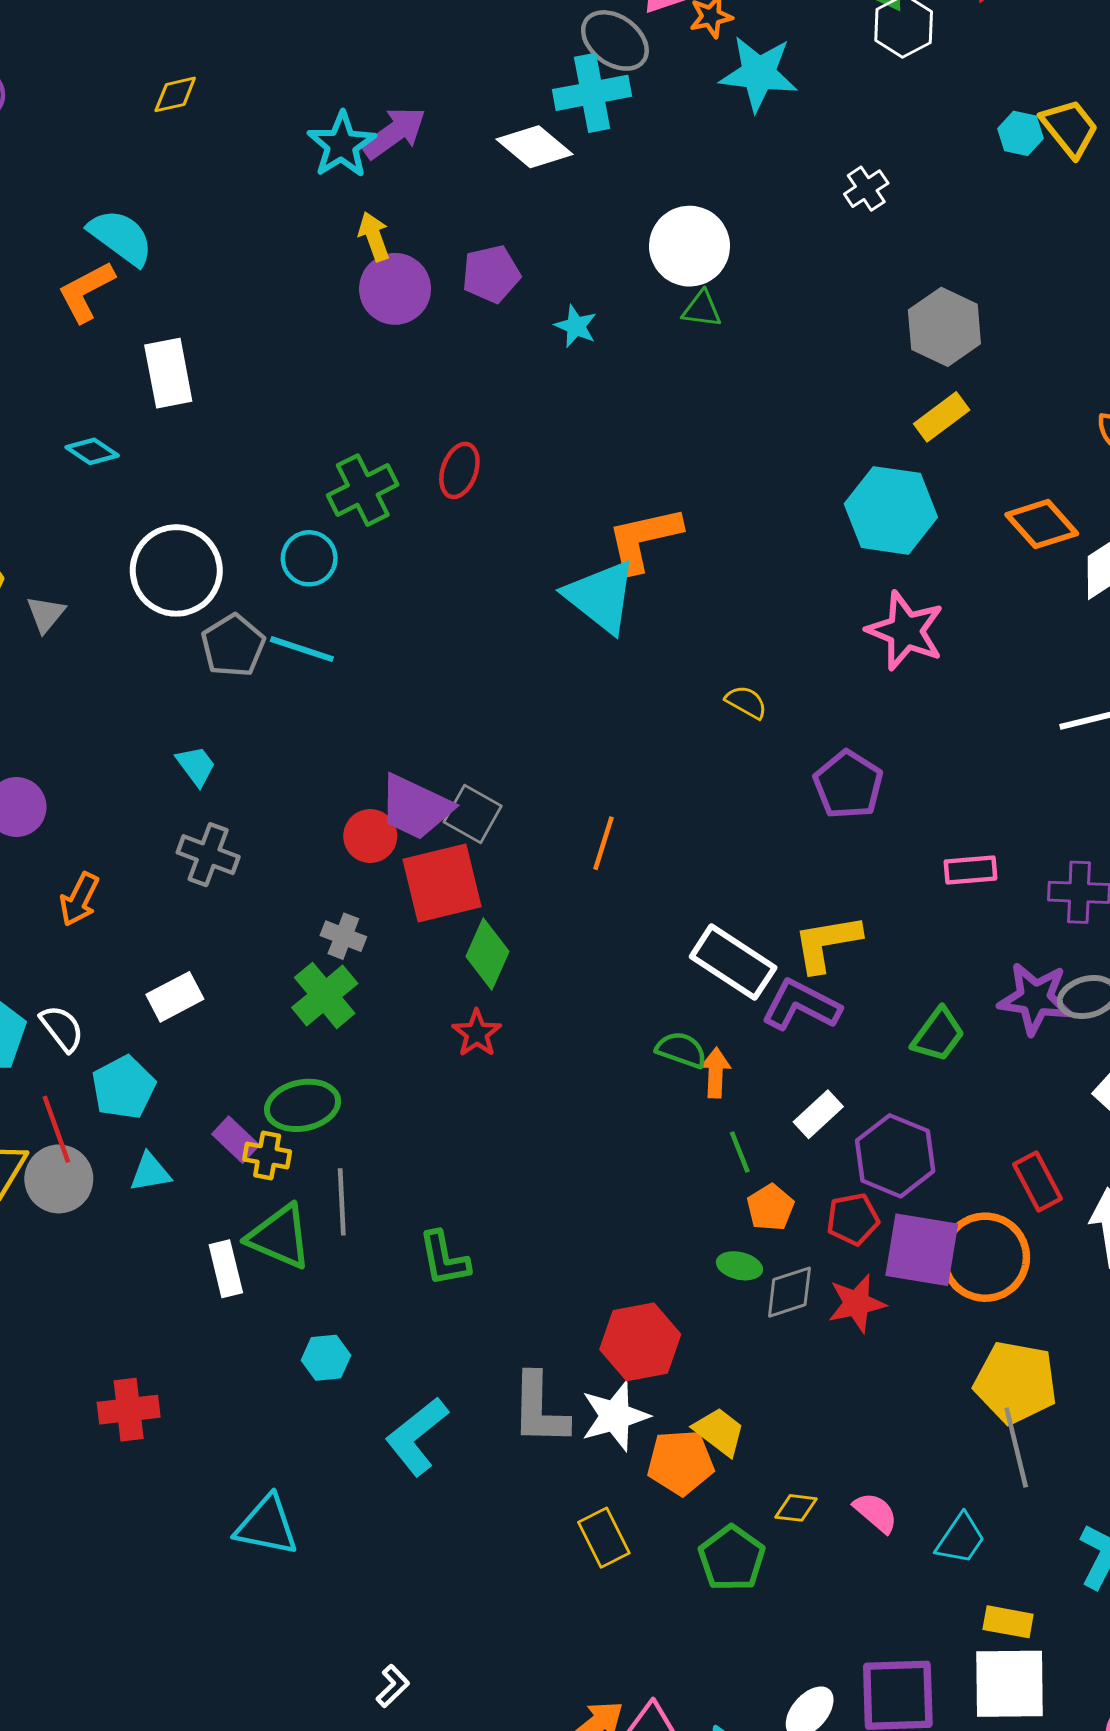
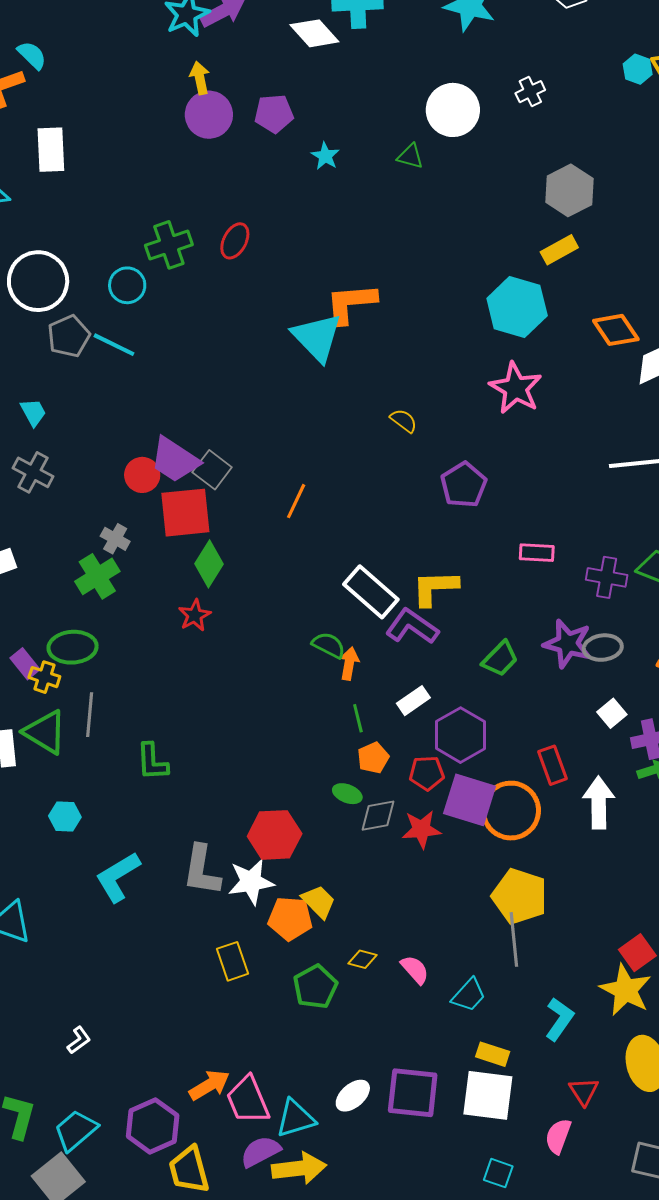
cyan semicircle: (121, 237) -> (32, 55), size x0.7
white circle: (690, 246) -> (453, 110), moved

